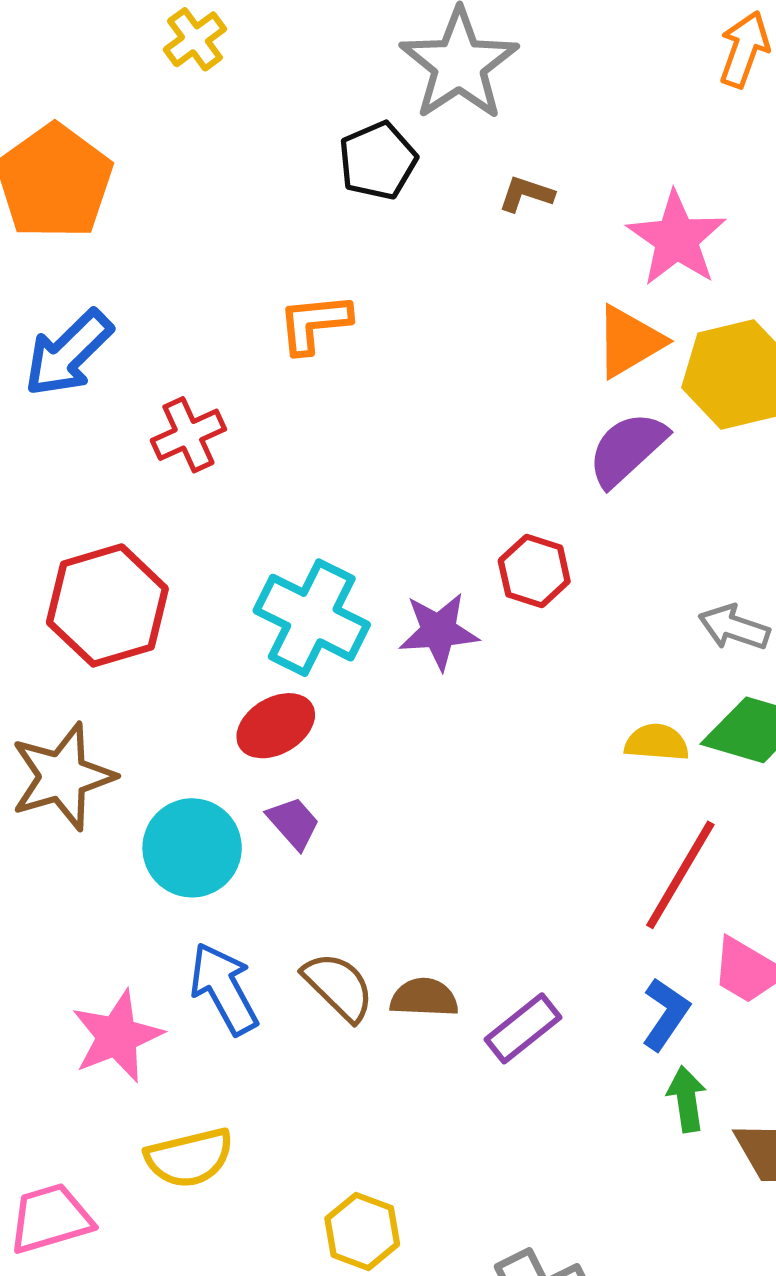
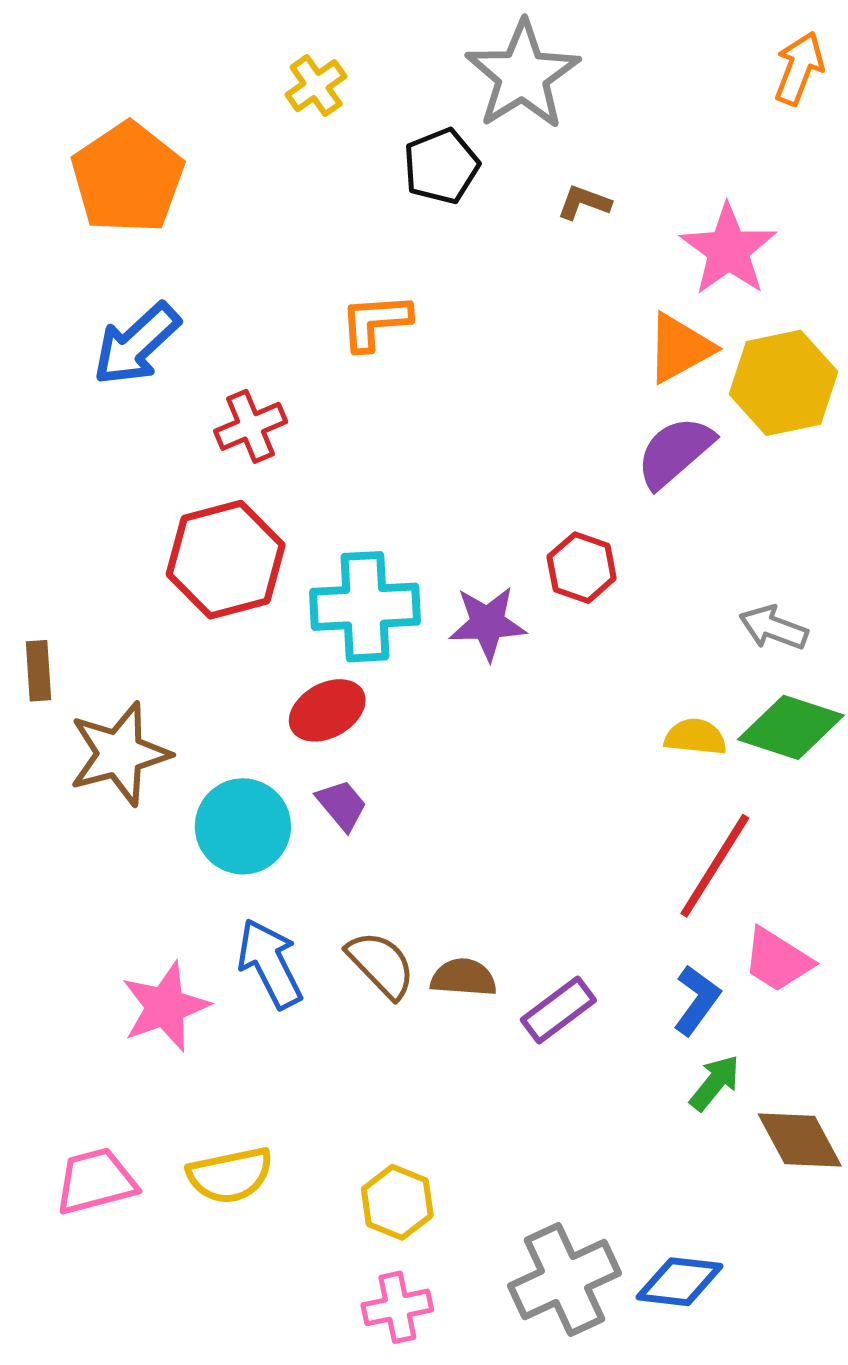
yellow cross: (195, 39) -> (316, 86), moved
red hexagon: (107, 605) -> (226, 560), moved
cyan cross: (312, 618) -> (365, 607), turned -31
green arrow: (687, 1099) -> (715, 1083), turned 46
yellow semicircle: (189, 1158) -> (230, 1175), moved

